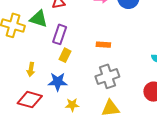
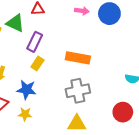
orange rectangle: (103, 45) -> (78, 58), size x1.6
yellow star: (72, 105) -> (25, 114), moved

